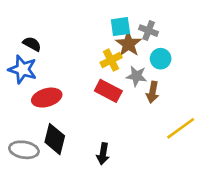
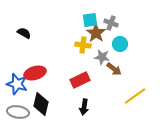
yellow cross: (111, 60) -> (83, 45), turned 35
blue star: (23, 69) -> (17, 84), moved
red rectangle: (108, 91) -> (80, 80), moved, turned -54
brown arrow: (153, 92) -> (114, 69), turned -63
black arrow: (103, 154) -> (84, 107), moved

